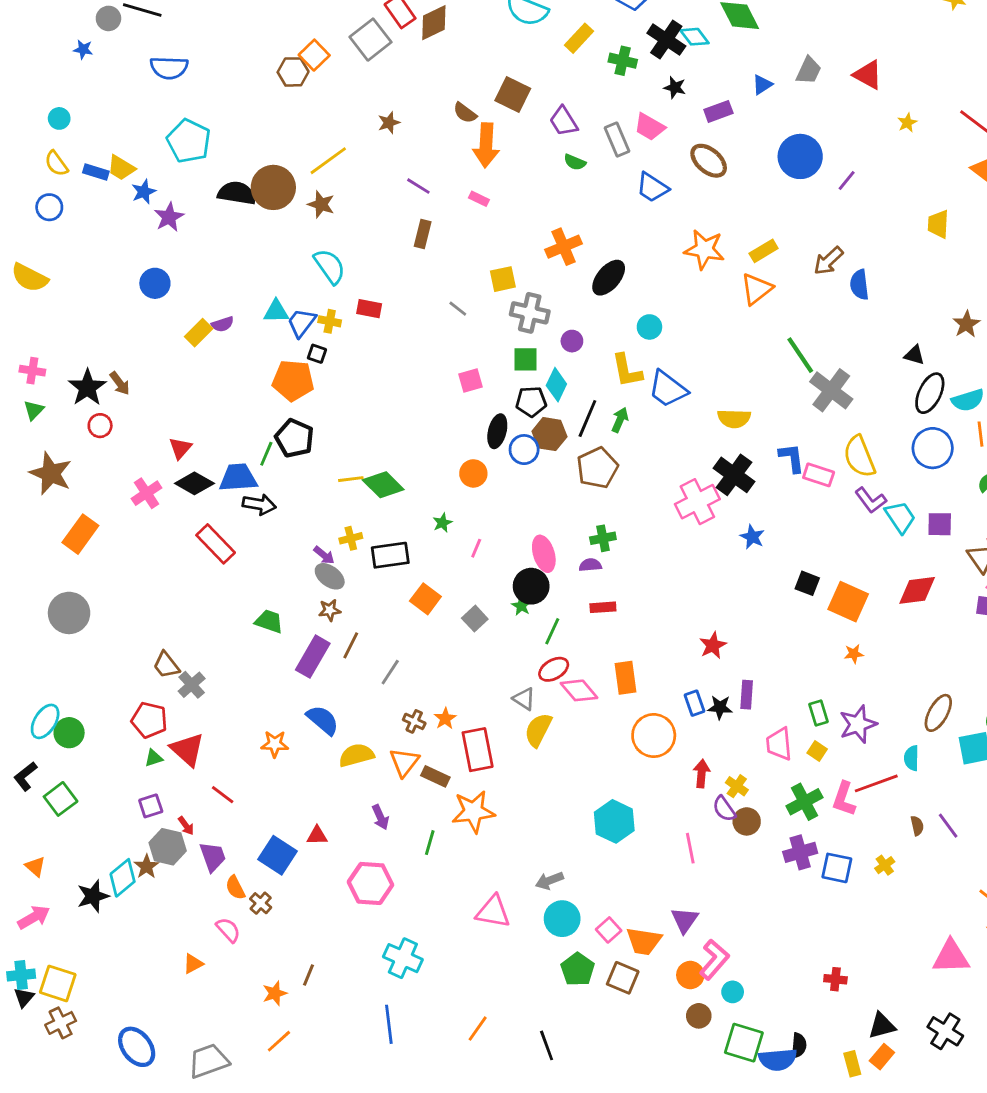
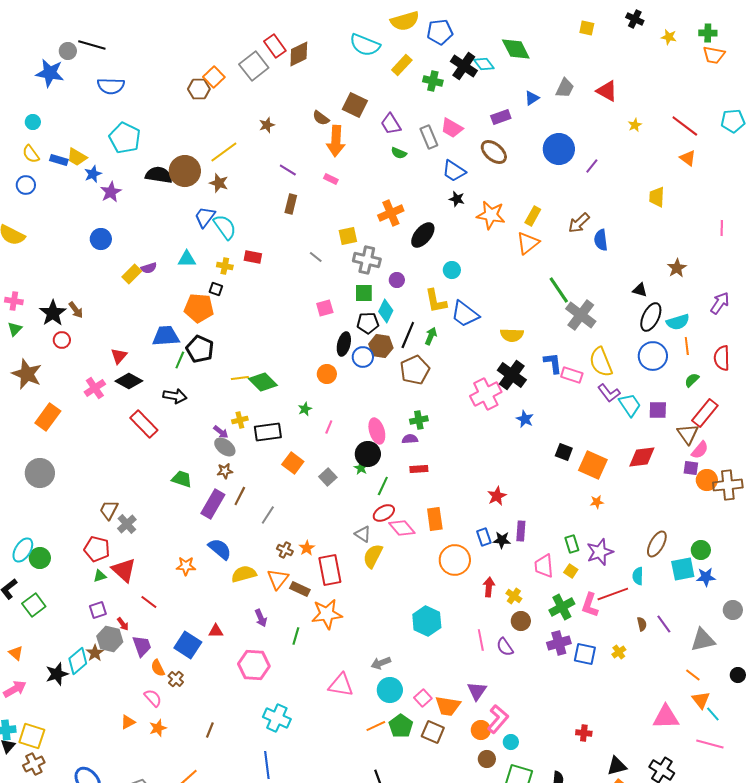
blue star: (83, 49) -> (50, 73), size x2.0
black star: (675, 87) -> (457, 199), moved
yellow rectangle: (764, 251) -> (533, 216), turned -30
blue trapezoid: (301, 323) -> (205, 217), moved
blue trapezoid: (238, 478) -> (166, 336), moved
brown trapezoid: (166, 665) -> (109, 510), turned 65
purple semicircle: (724, 809) -> (505, 647), moved
orange star: (275, 993) -> (158, 728), moved
orange line: (478, 1029) -> (376, 726), moved, turned 30

